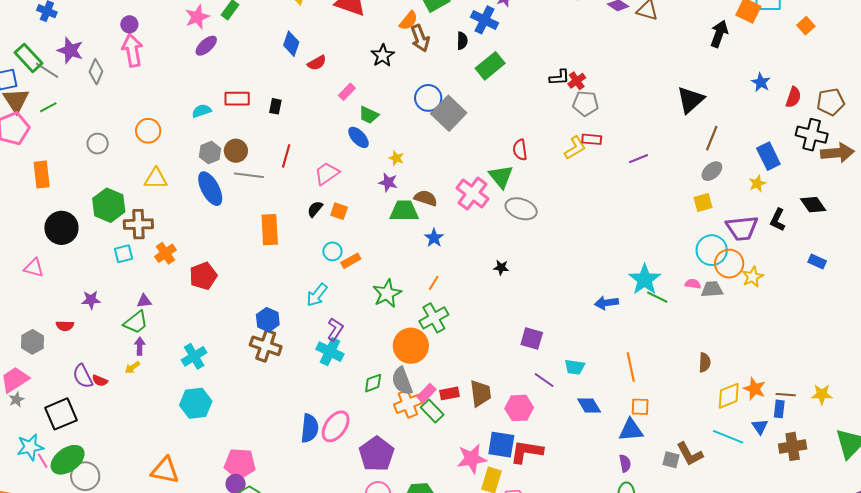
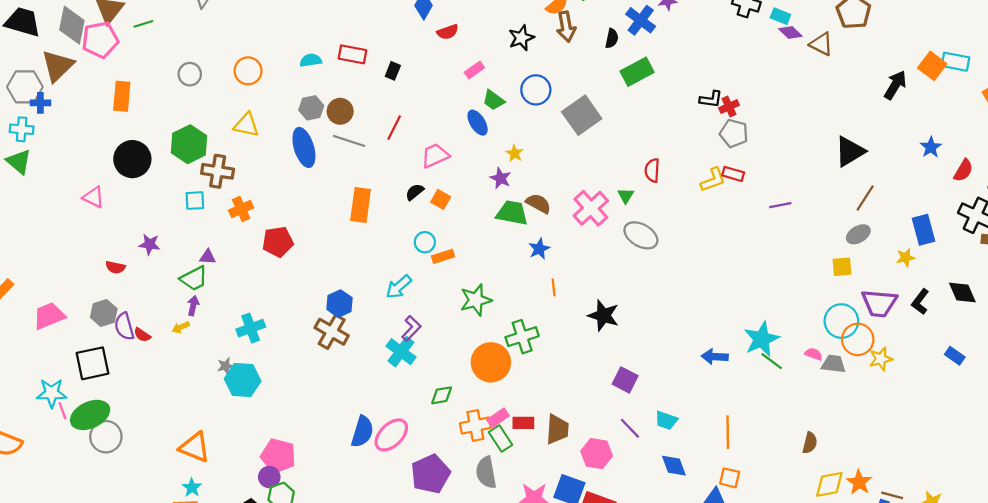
blue circle: (428, 98) -> (536, 90), moved
green triangle: (501, 176) -> (626, 196), size x0.6
black star: (501, 268) -> (603, 315), moved, size x1.8
orange line: (434, 283) -> (554, 287), moved, turned -49
gray hexagon: (32, 342) -> (104, 313), moved
gray semicircle: (402, 381) -> (486, 472), moved
gray star: (16, 400) -> (226, 366), moved

